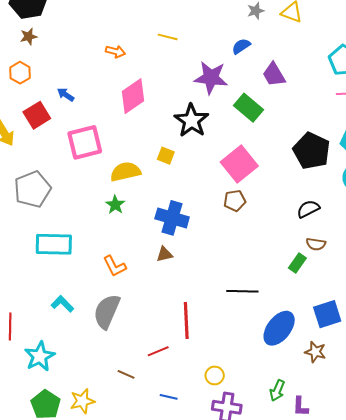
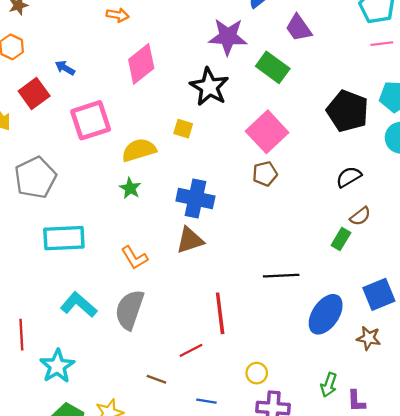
brown semicircle: (316, 244) -> (360, 216), turned -42
brown triangle: (164, 254) -> (190, 240), size x1.5
cyan L-shape: (62, 304) -> (79, 305), size x1.4

